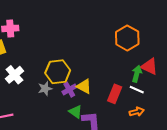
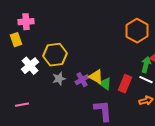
yellow hexagon: (58, 72) -> (55, 55), moved
green triangle: (76, 112) -> (105, 84), moved

